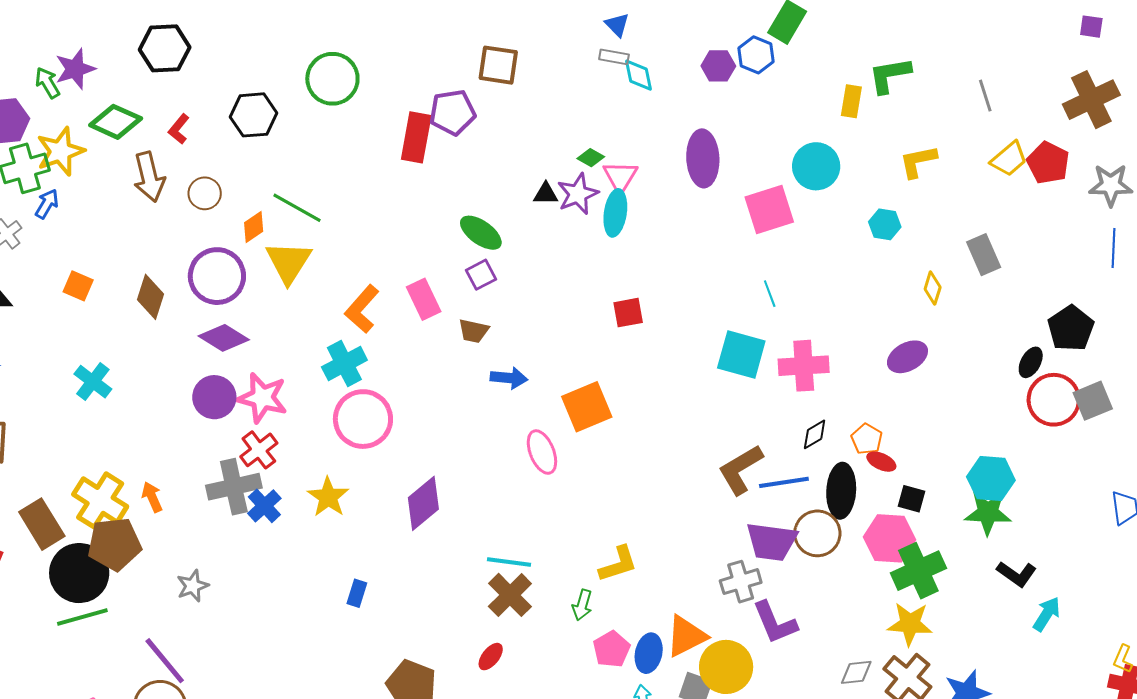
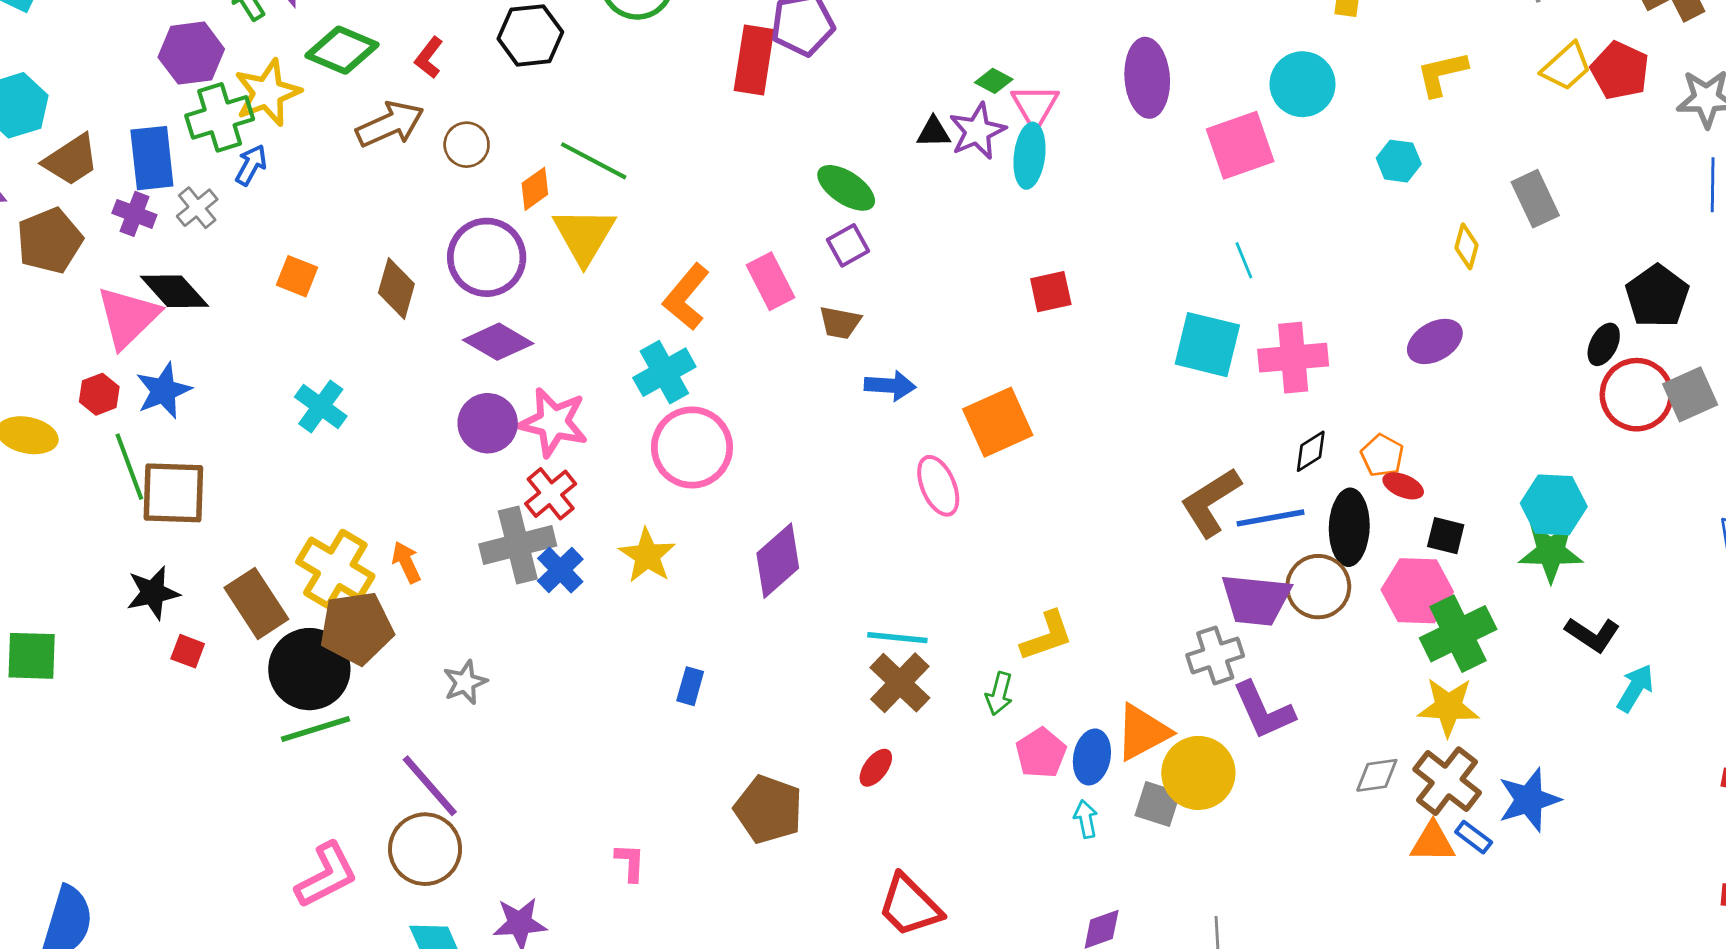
brown arrow: (149, 177) -> (390, 124), turned -99

